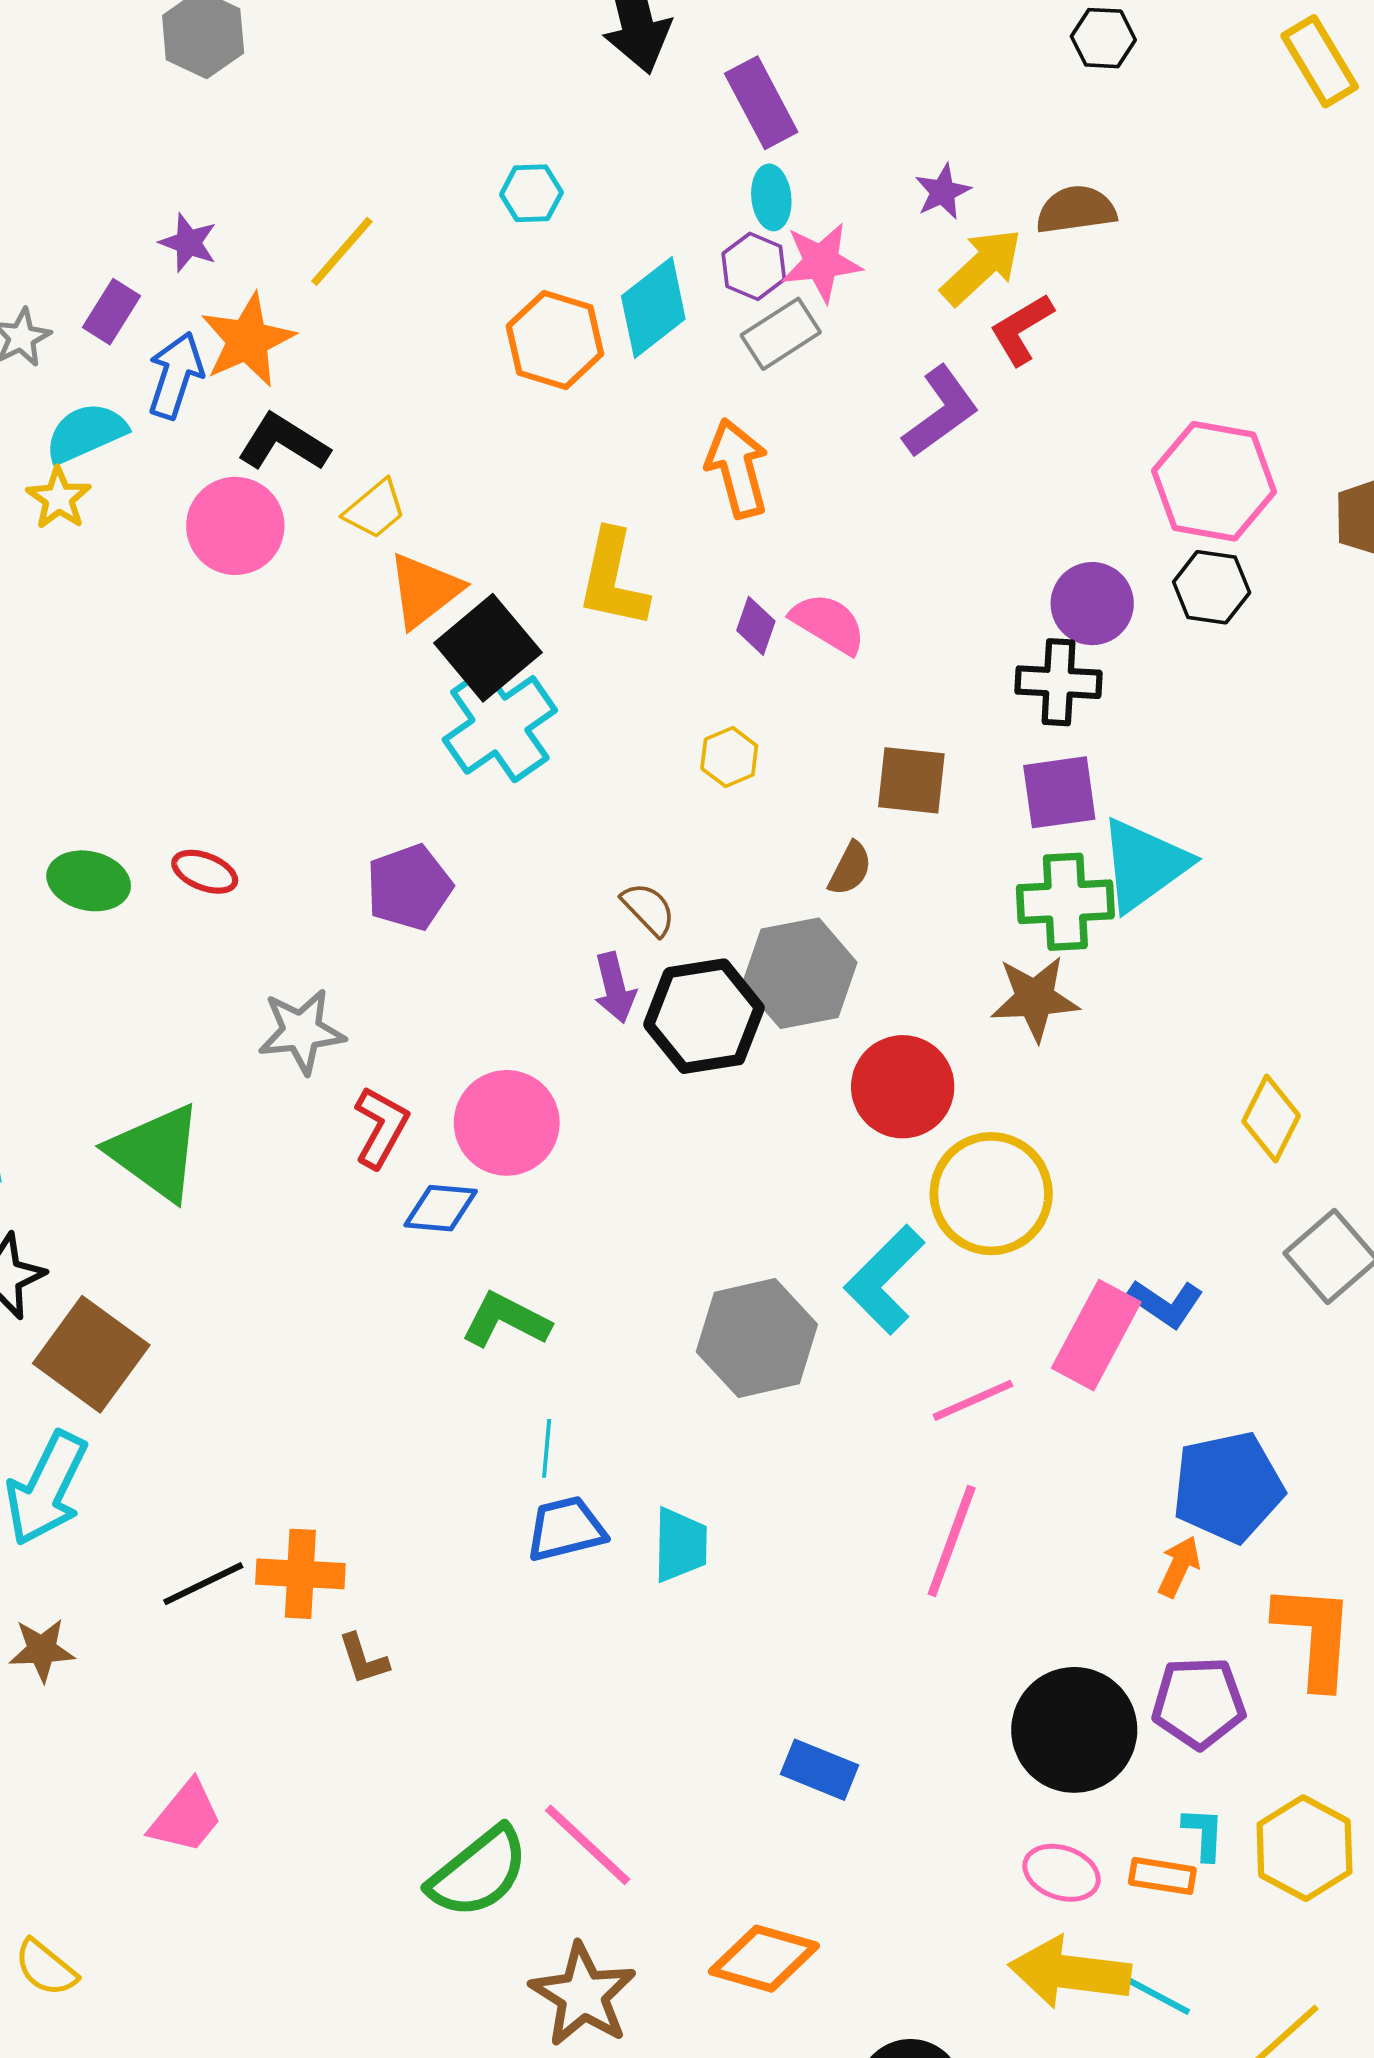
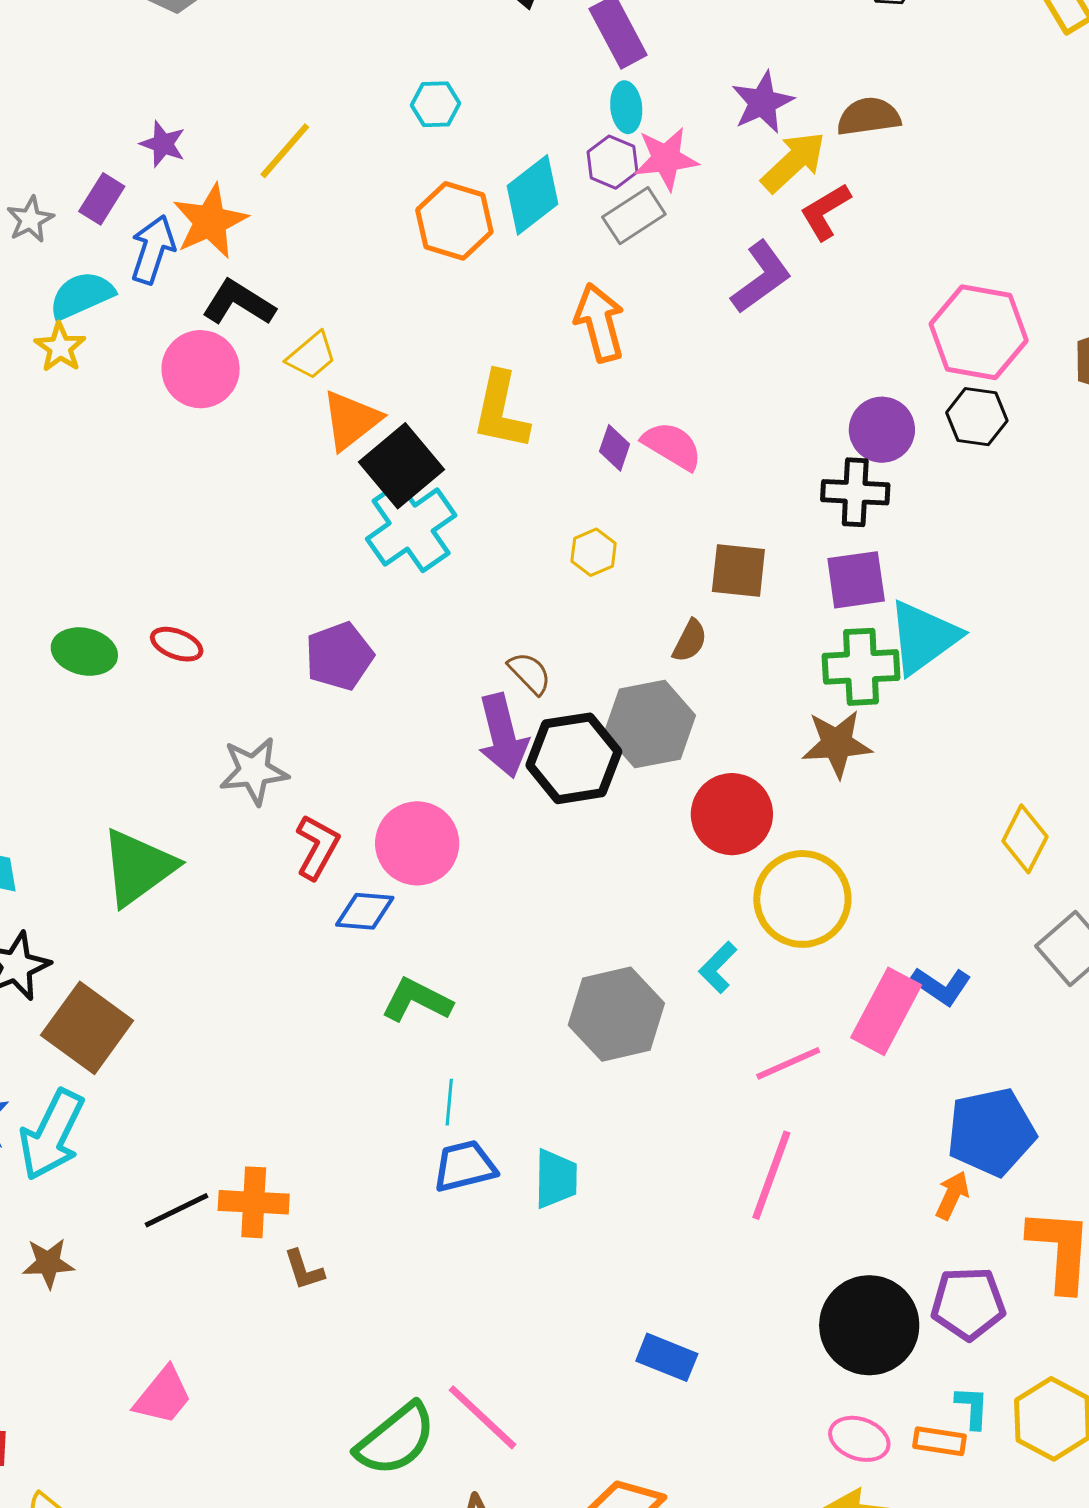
purple star: (943, 192) -> (762, 102), size x1.4
purple arrow: (615, 988) -> (503, 736), size x1.5
green triangle: (156, 1152) -> (138, 867), turned 48
cyan L-shape: (885, 1280) -> (718, 967), size x0.6

